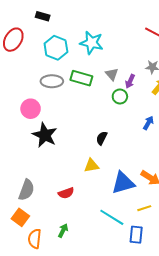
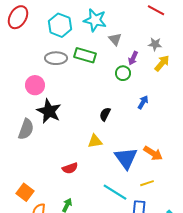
gray triangle: (112, 74) -> (115, 39), moved
blue arrow: (148, 123) -> (143, 102), moved
blue triangle: (123, 183) -> (126, 158), turned -50
gray semicircle: (26, 190) -> (26, 129), moved

